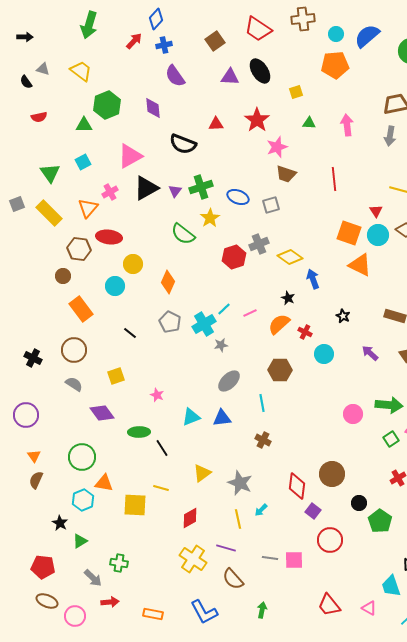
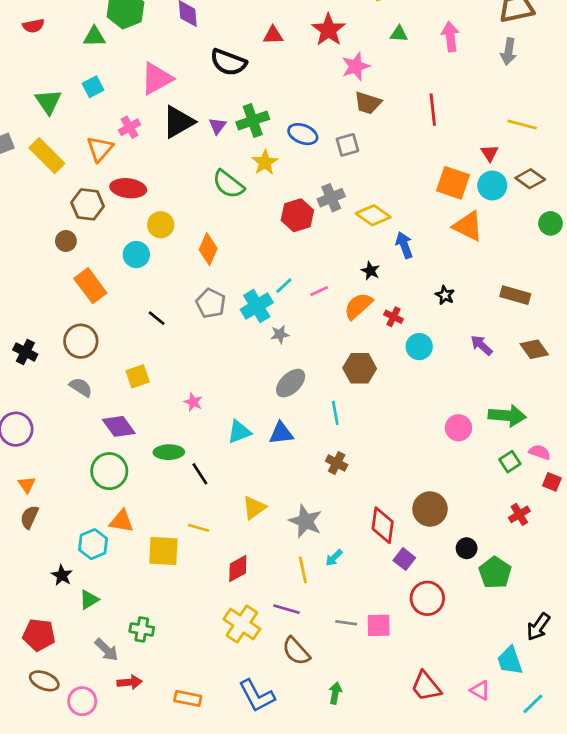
green circle: (82, 457) -> (109, 471), moved

